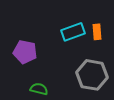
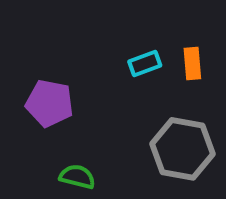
cyan rectangle: (73, 32) -> (145, 64), size x0.7

